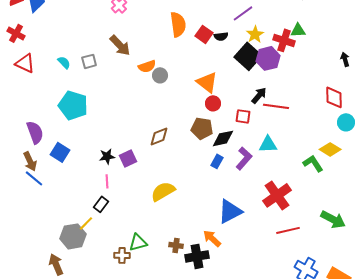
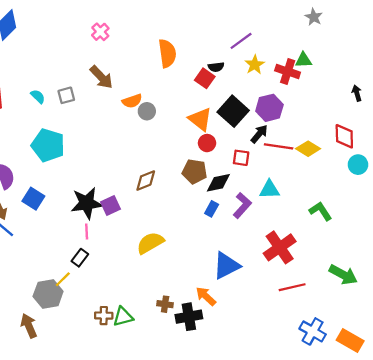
red square: (204, 34) -> (205, 78), moved
black square: (248, 56) -> (233, 111), moved
purple hexagon: (268, 58) -> (269, 108), moved
yellow diamond: (330, 149) -> (308, 149), moved
black star: (107, 156) -> (87, 203), size x1.8
green triangle: (138, 242) -> (123, 317), moved

